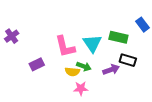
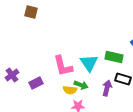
purple cross: (12, 36) -> (12, 75), moved
purple arrow: (111, 70) -> (107, 88), turned -56

